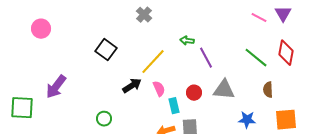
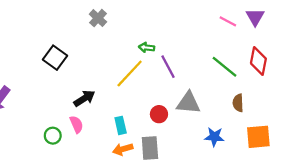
yellow line: (153, 62) -> (130, 73), moved
pink semicircle: (159, 89) -> (76, 124), moved
red circle: (194, 93) -> (159, 114), moved
cyan rectangle: (174, 106) -> (121, 125), moved

